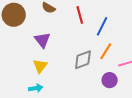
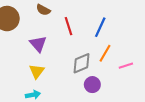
red line: (80, 15) -> (69, 26), moved
purple circle: (110, 80) -> (92, 85), moved

